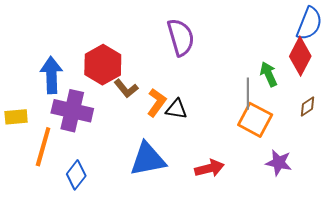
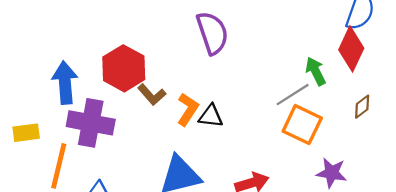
gray line: (248, 94) -> (293, 95), turned 60

